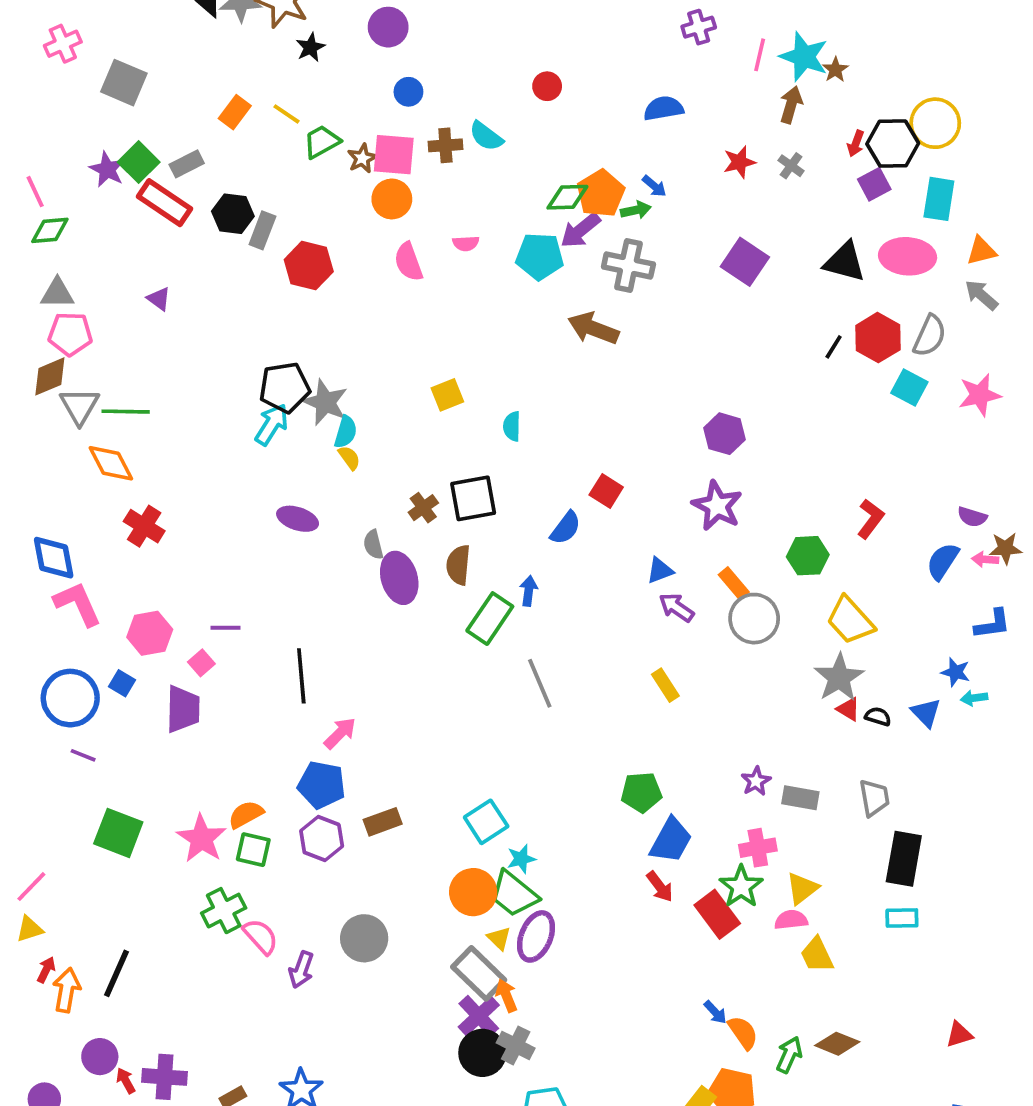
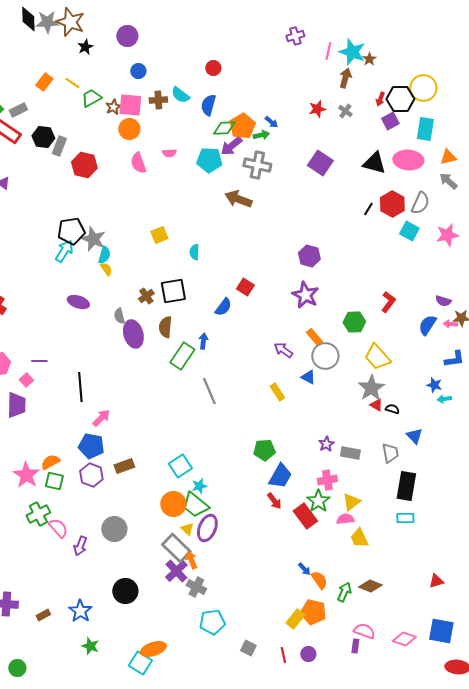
blue semicircle: (664, 108) -> (208, 105), moved, turned -65
blue triangle: (660, 570) -> (308, 377), moved, turned 49
blue triangle: (926, 713) -> (414, 436), moved
black circle: (482, 1053) -> (125, 591), moved

